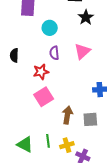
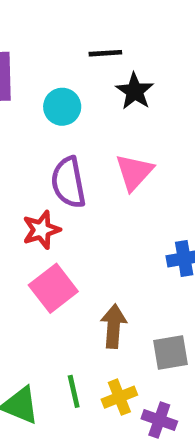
cyan circle: (50, 28) -> (62, 107), moved
purple semicircle: (54, 53) -> (68, 182), size x1.5
gray square: (90, 119) -> (170, 352), moved

